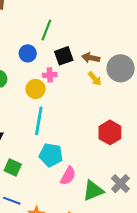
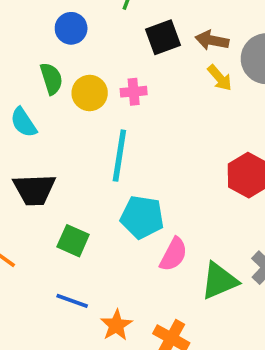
blue circle: (28, 53) -> (71, 28), moved
pink cross: (50, 75) -> (134, 92), moved
yellow circle: (36, 89) -> (90, 93), moved

